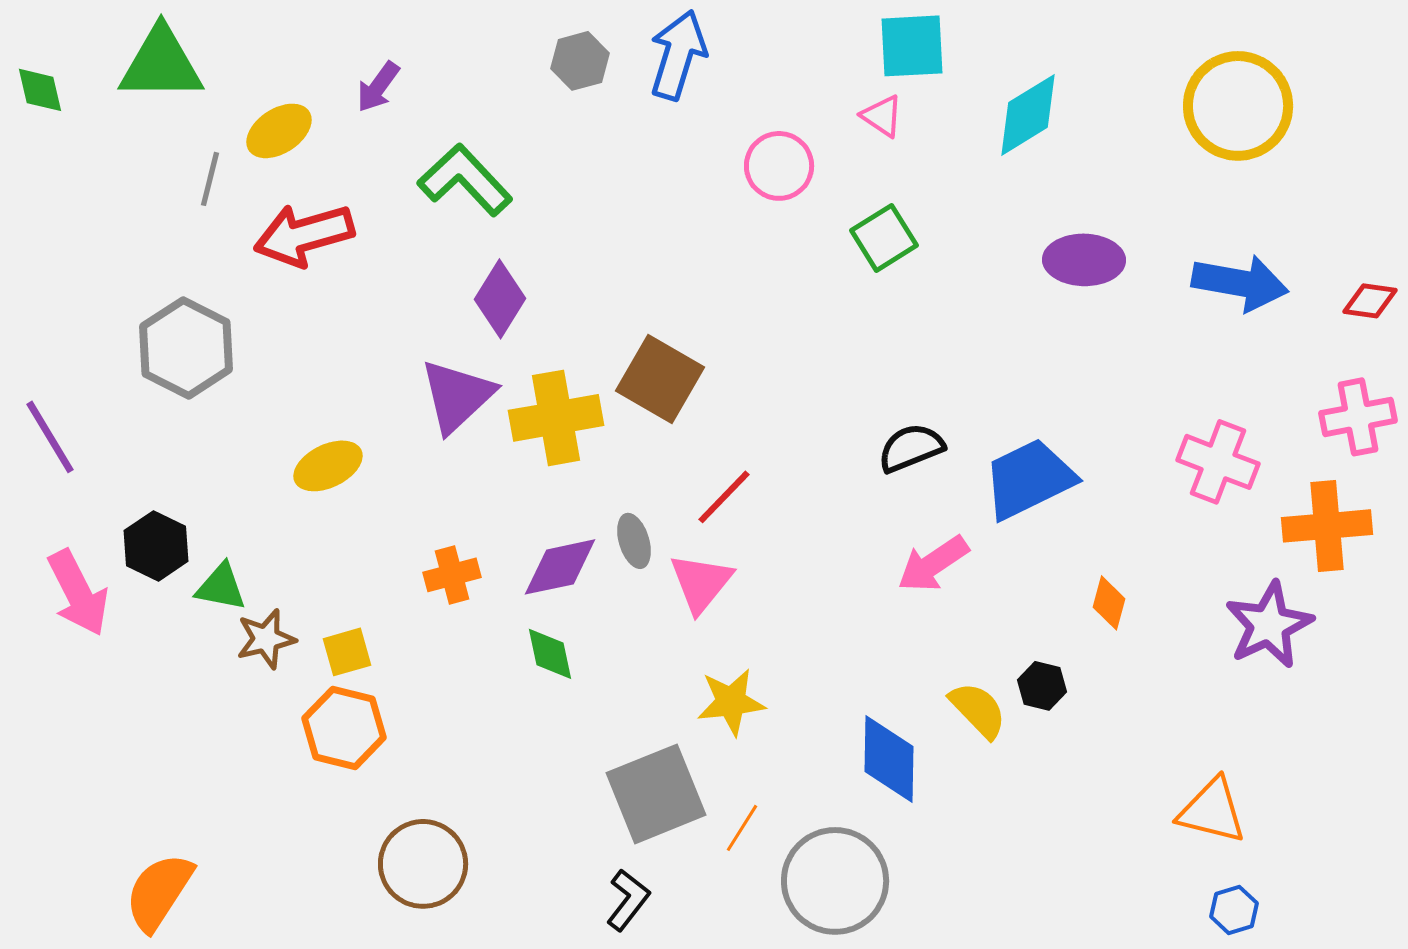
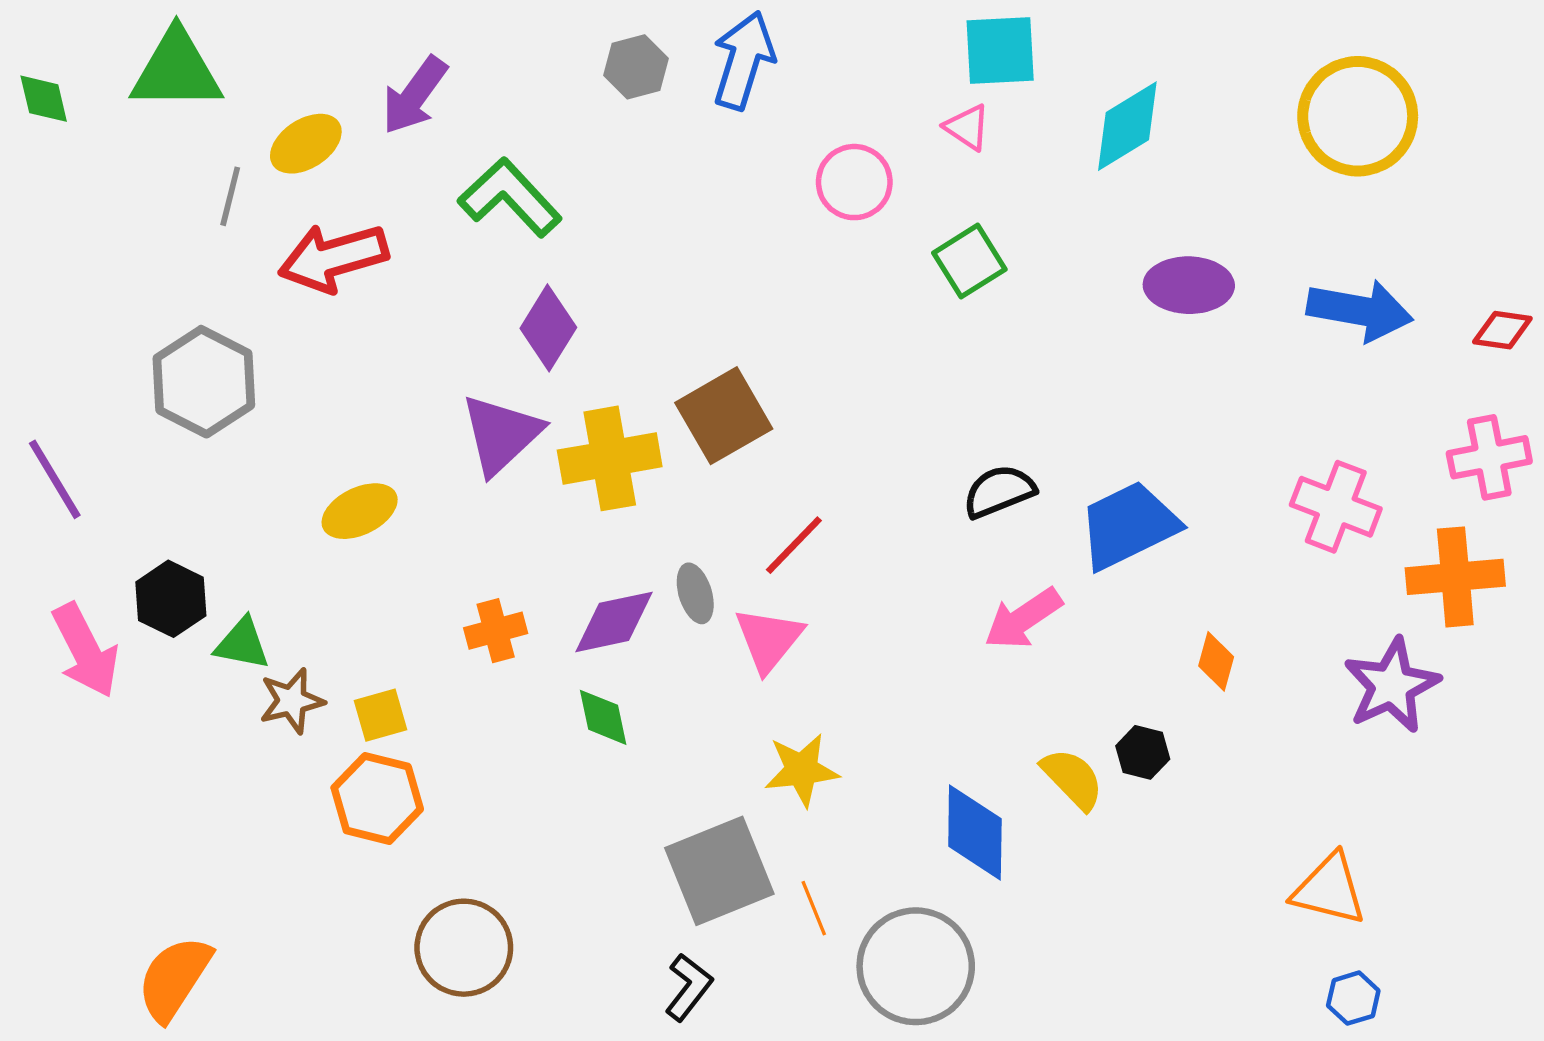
purple arrow: (378, 87) -> (414, 95), size x1.4
brown square: (660, 379) -> (724, 416), turned 30
orange line: (742, 828) -> (814, 908), turned -54

